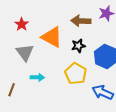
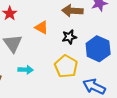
orange triangle: (52, 37) -> (41, 27), size x0.6

